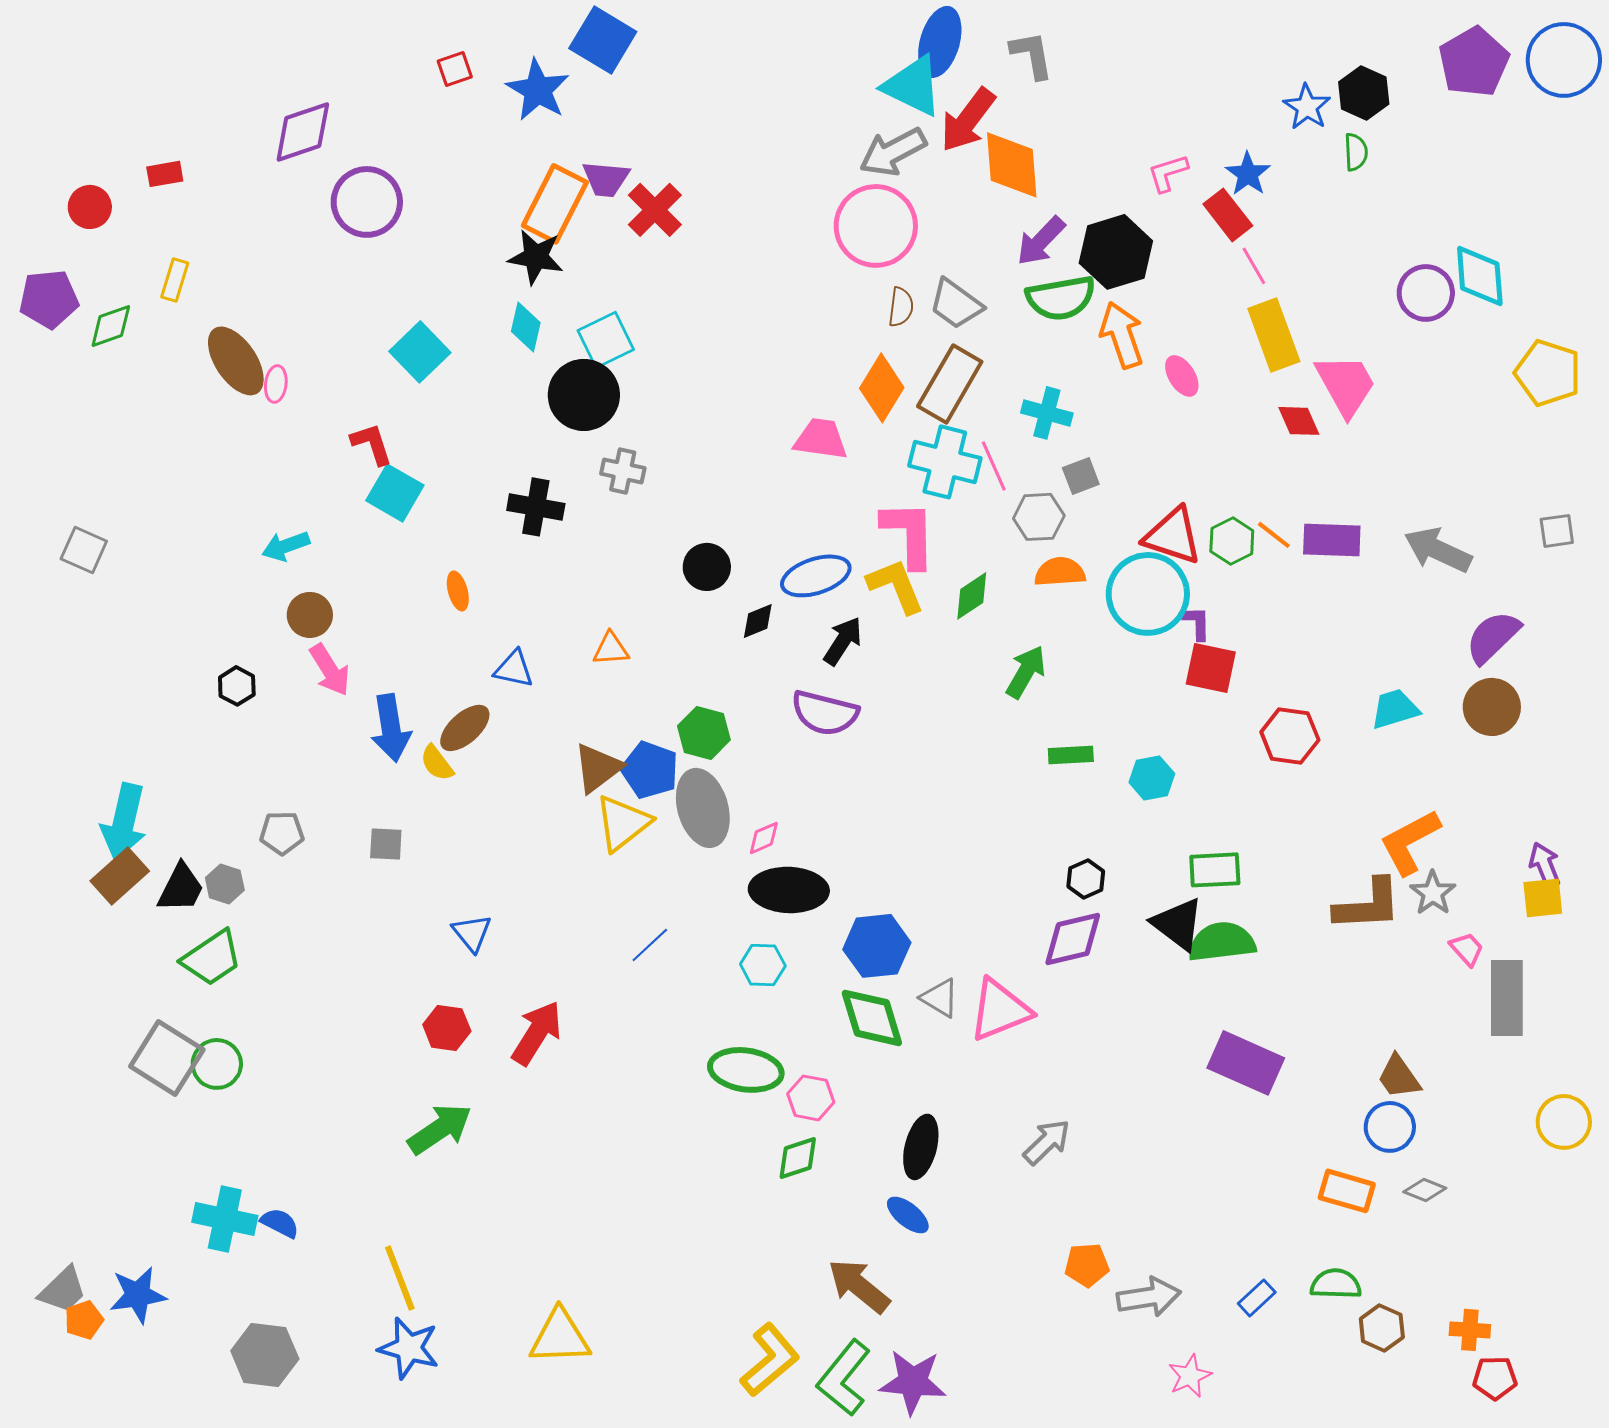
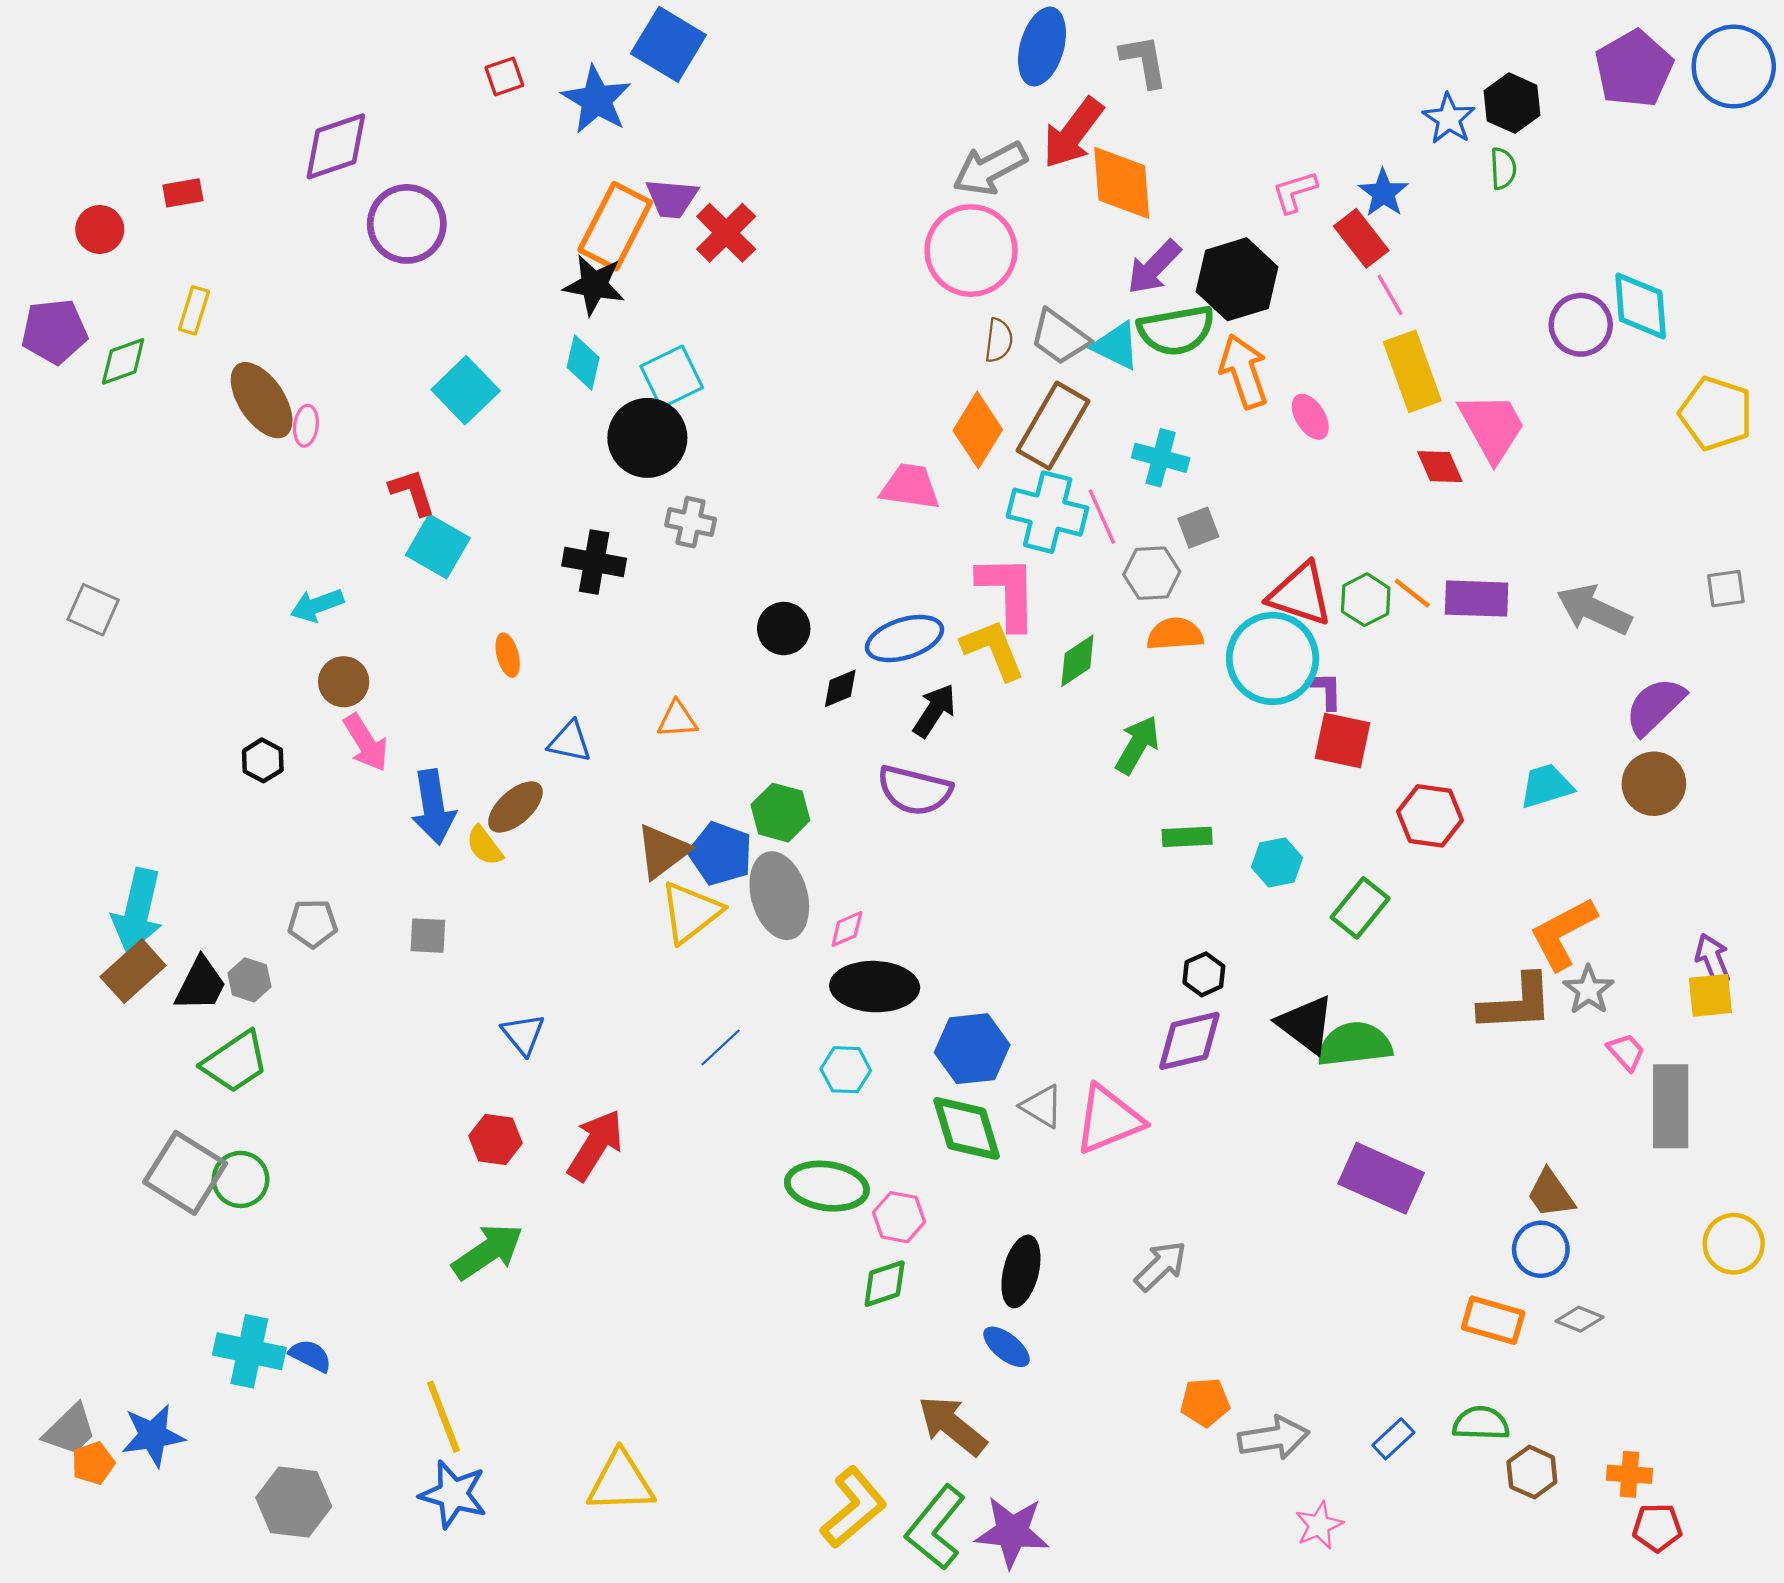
cyan triangle: (913, 86) -> (1116, 346), moved, size x0.7
green rectangle: (1215, 870) -> (1360, 908), moved, turned -48

